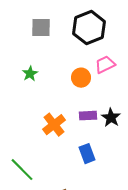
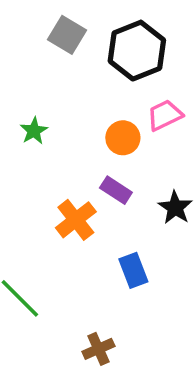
gray square: (41, 28) -> (67, 35), moved, turned 30
purple rectangle: (88, 116) -> (116, 190), moved, turned 36

